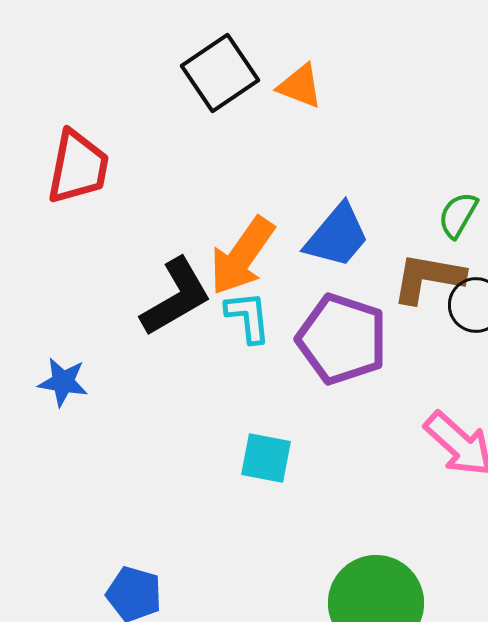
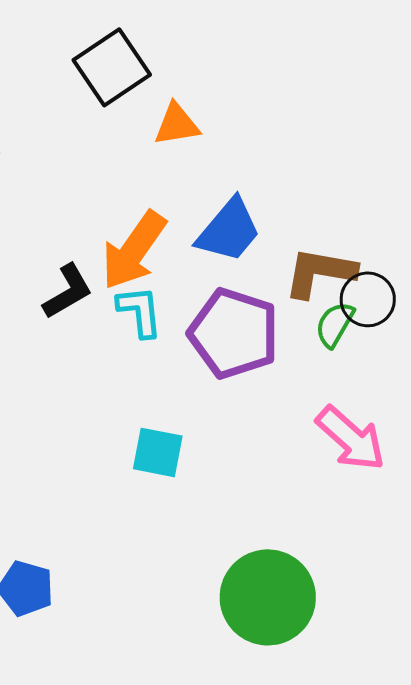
orange triangle: (300, 86) -> (177, 124), moved, turned -30
green semicircle: (458, 215) -> (335, 324), moved
black L-shape: (176, 297) -> (68, 291), size x0.7

